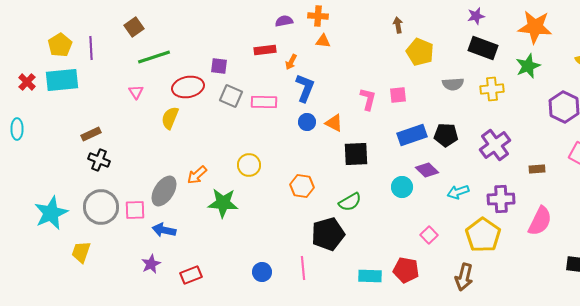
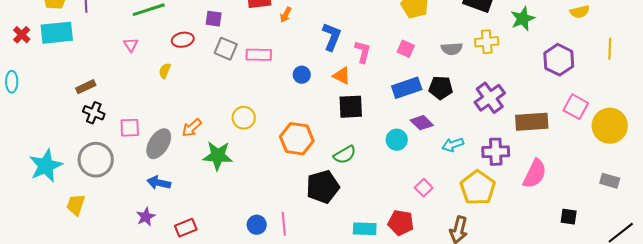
gray semicircle: (453, 84) -> (452, 49), moved
red ellipse: (188, 87) -> (183, 40), size x0.7
blue L-shape: (305, 88) -> (332, 37), moved
pink square: (398, 95) -> (406, 49), moved, turned 30
yellow semicircle: (170, 118) -> (165, 71), size x0.7
orange triangle: (334, 123) -> (342, 76), moved
brown rectangle: (537, 169) -> (532, 122), size x2.0
orange hexagon: (302, 186) -> (297, 139), size x1.4
pink square: (135, 210) -> (130, 128), moved
pink line: (303, 268) -> (284, 224), moved

